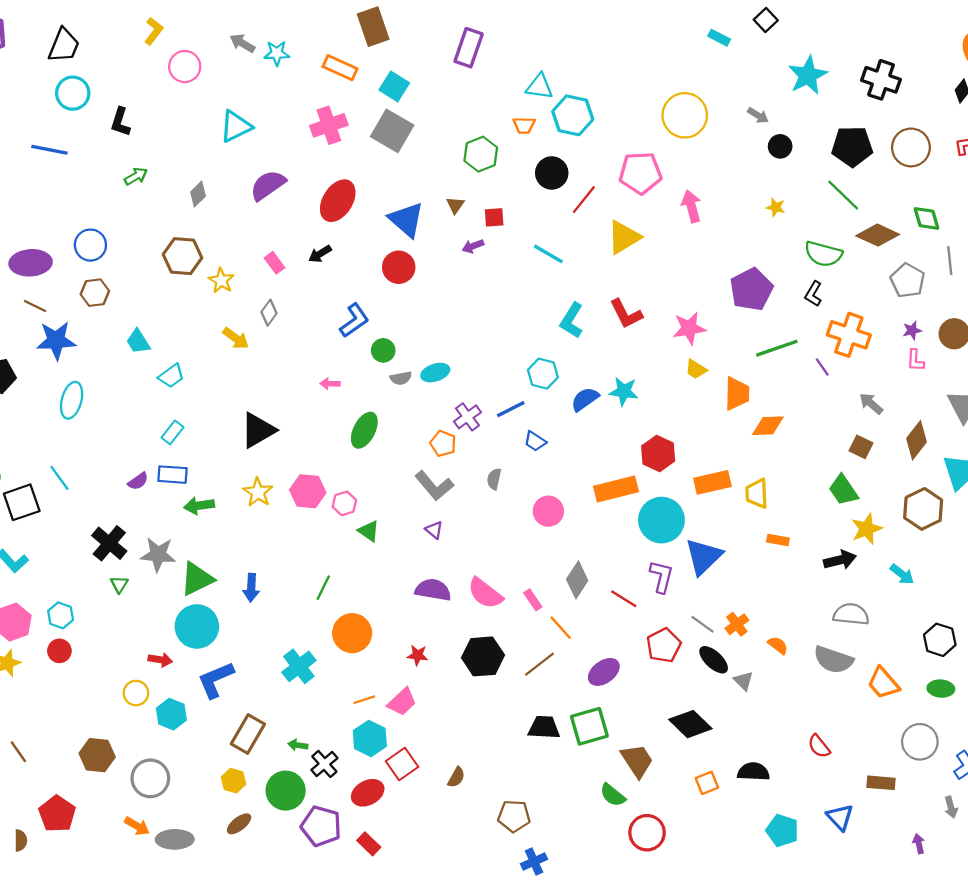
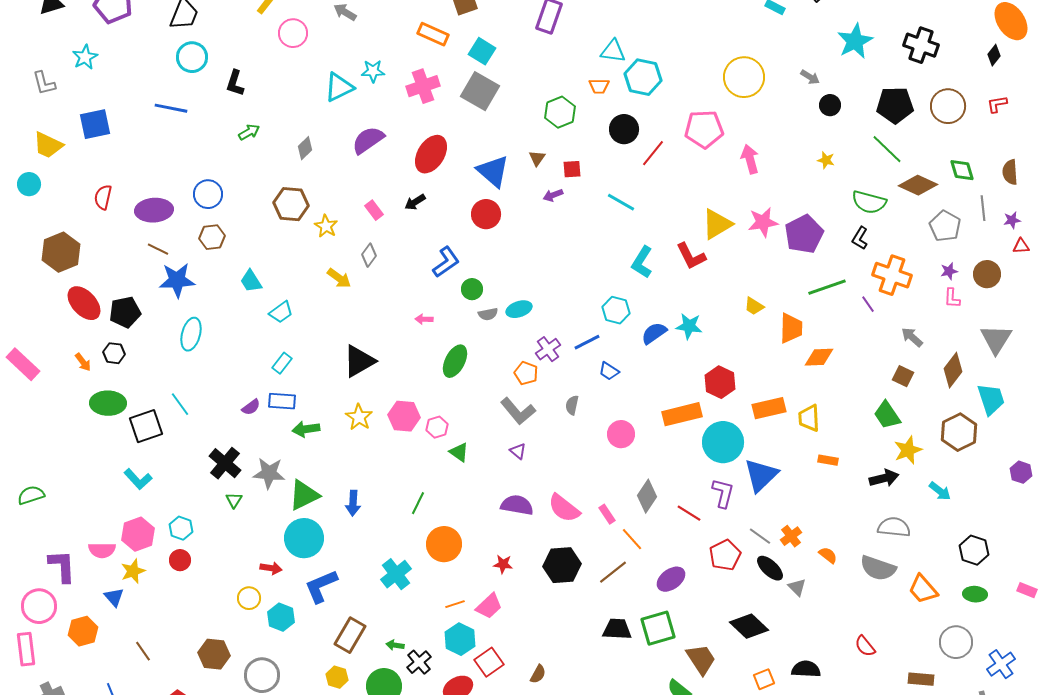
cyan star: (277, 53) -> (373, 71), moved
yellow triangle: (624, 237) -> (717, 224), moved
pink star: (689, 328) -> (763, 222), moved

